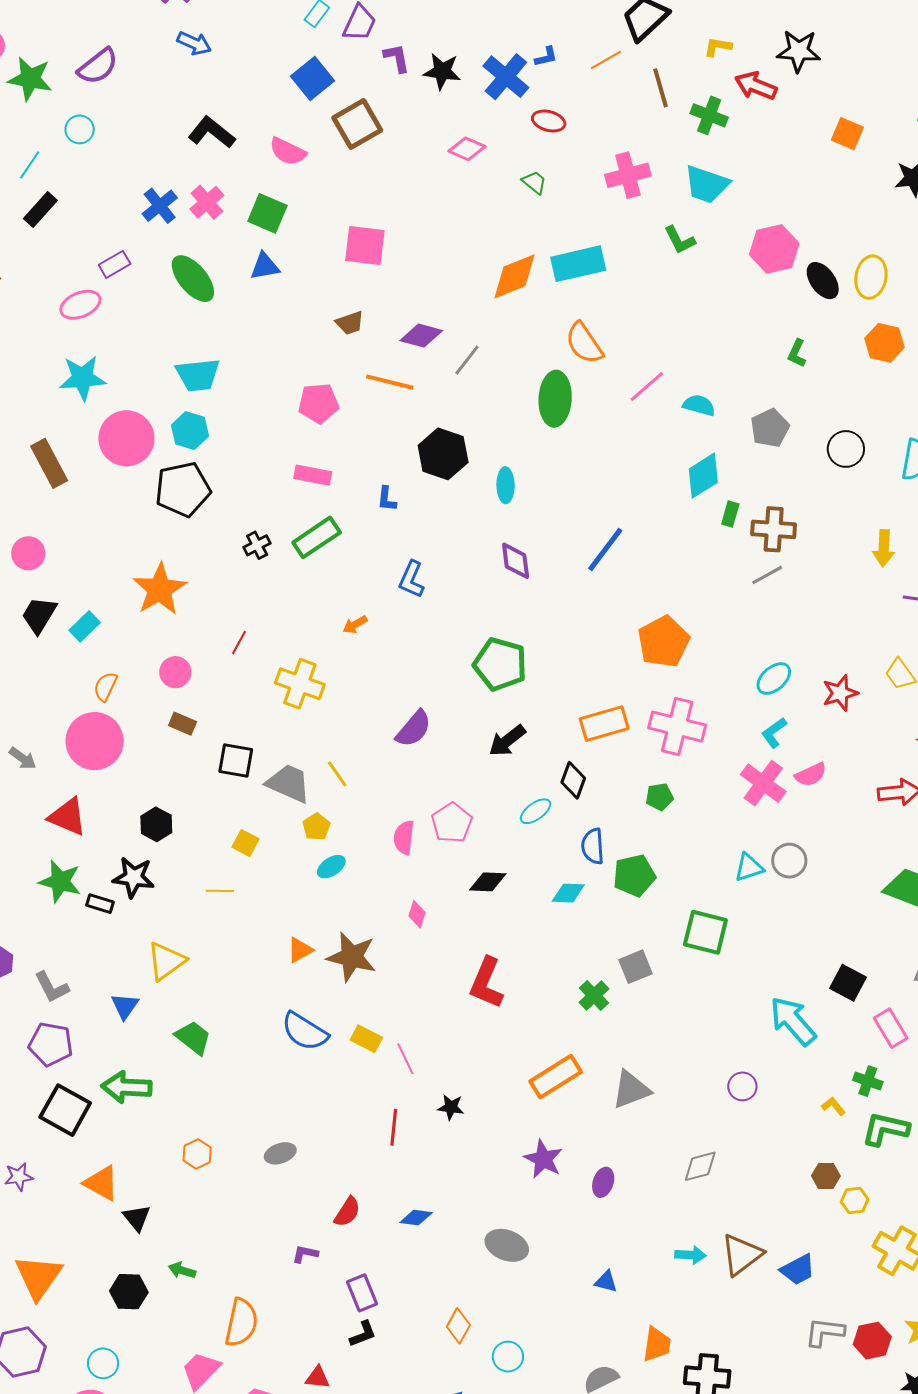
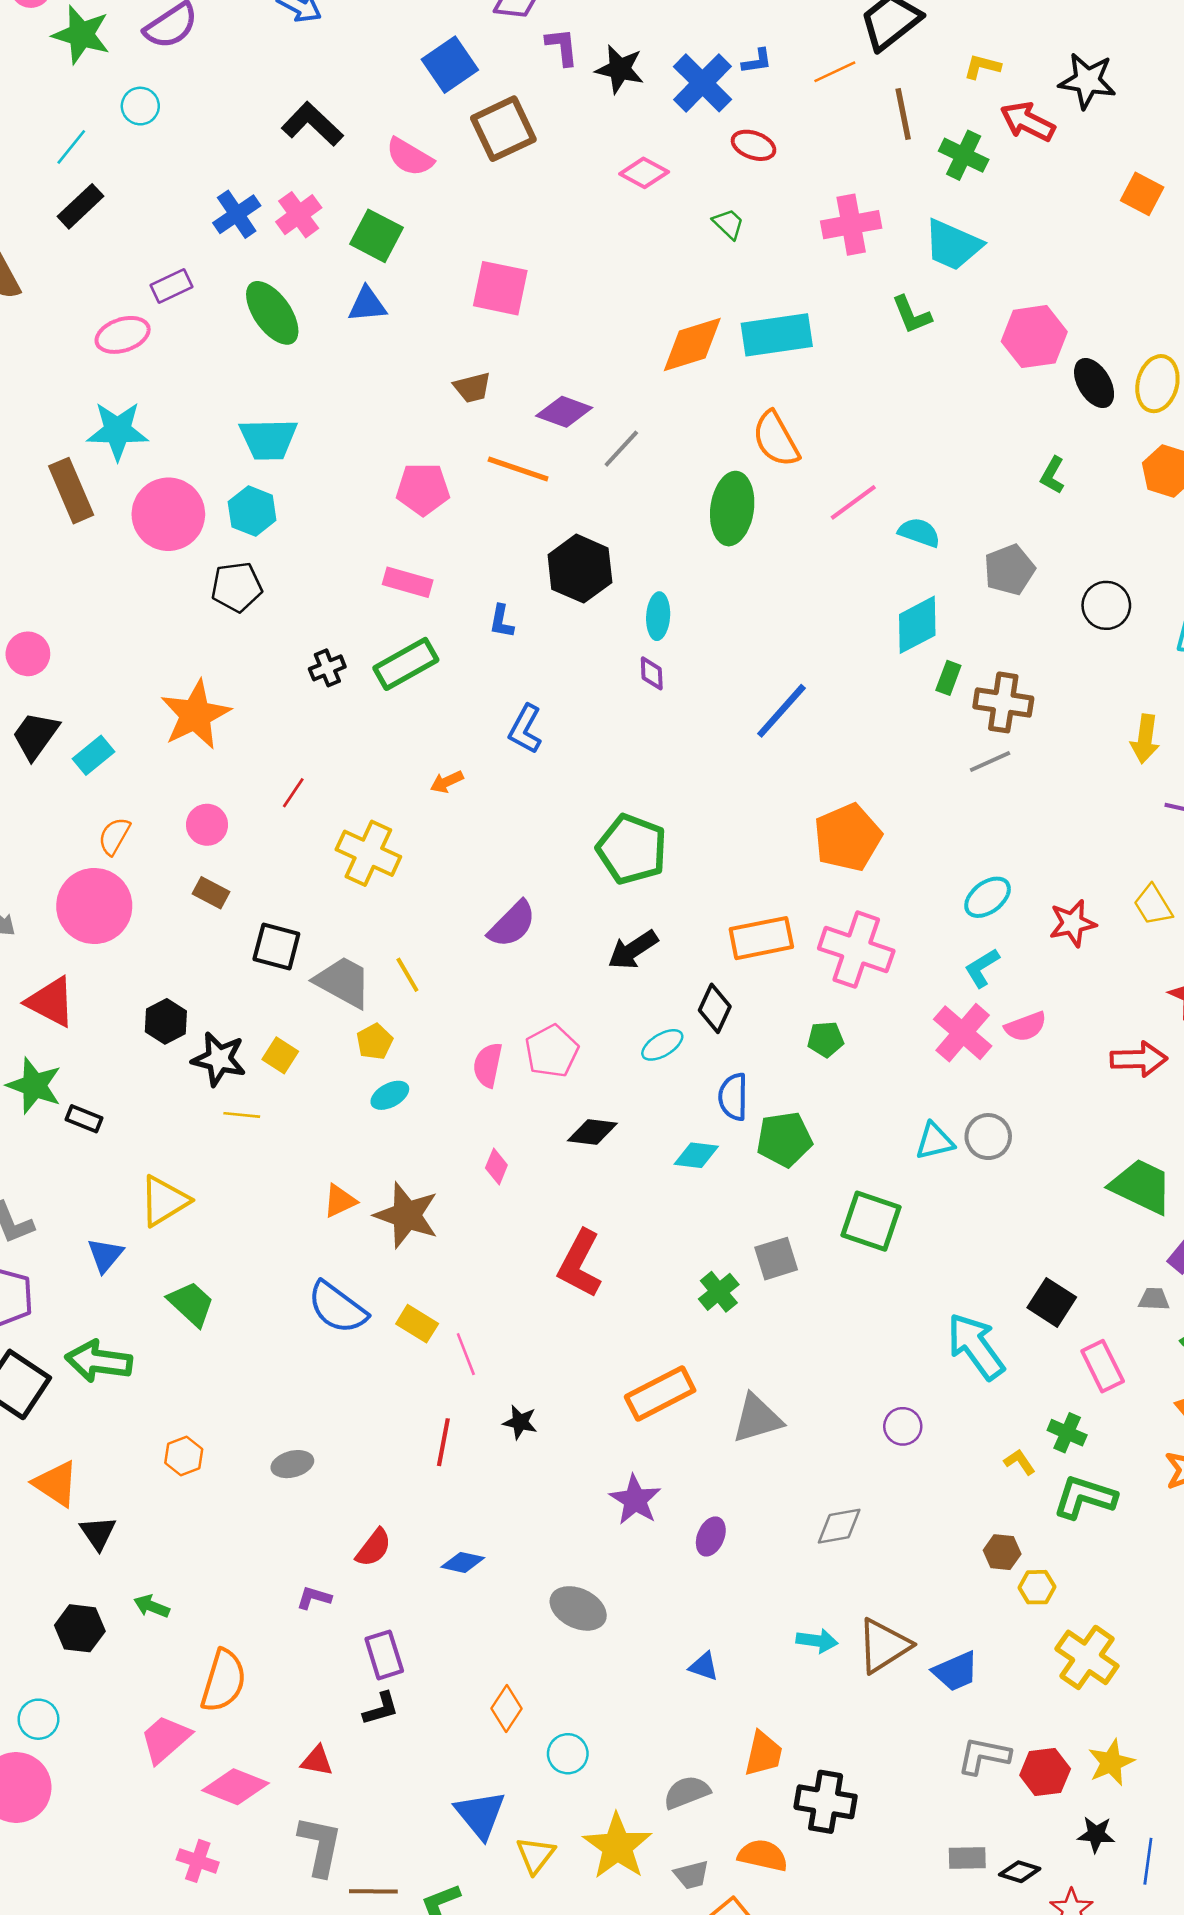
brown rectangle: (49, 463) -> (71, 491), moved
black pentagon: (183, 489) -> (237, 587), size x0.7
purple diamond: (516, 561) -> (652, 673), moved, size x0.7
black star: (133, 877) -> (219, 1059), moved

